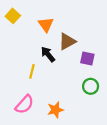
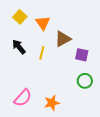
yellow square: (13, 16) -> (20, 17), moved
black arrow: (48, 54) -> (19, 47), moved
yellow line: (32, 71) -> (42, 53), moved

